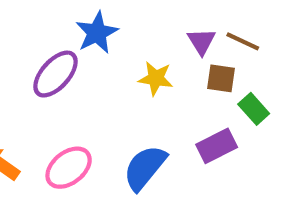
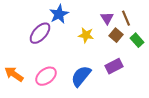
brown line: (243, 41) -> (126, 18), turned 42
brown square: (221, 78) -> (116, 35), turned 32
green rectangle: (254, 109) -> (137, 40), moved

